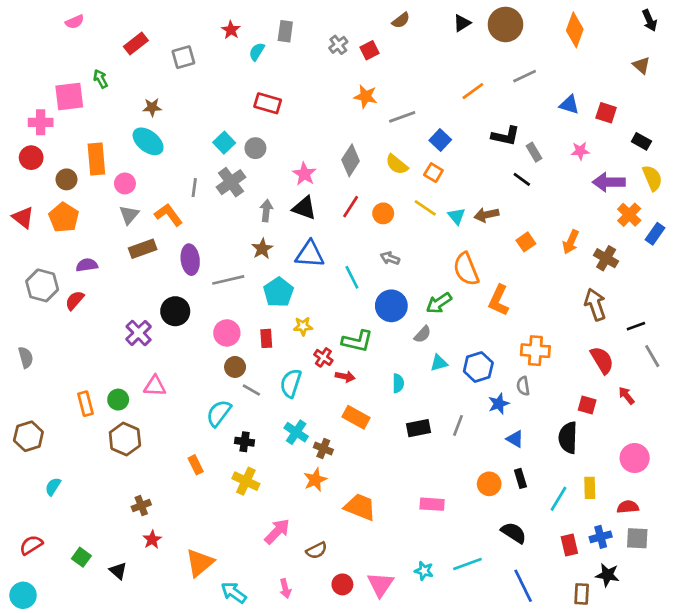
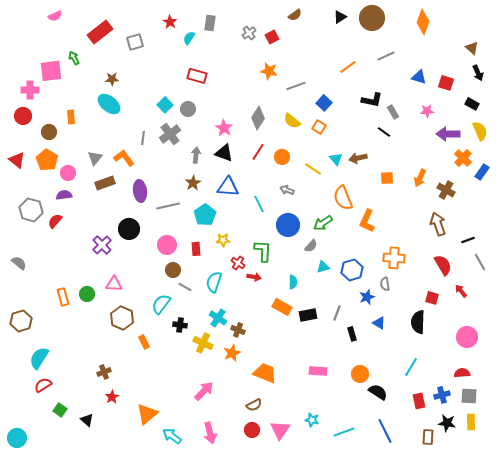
black arrow: (650, 20) -> (478, 73), moved
red rectangle: (136, 43) -> (100, 32), size x1.4
orange rectangle: (96, 159) -> (71, 117), size x0.6
pink circle: (125, 183) -> (68, 173), moved
yellow line: (425, 208) -> (313, 169), moved
orange square: (526, 242) -> (387, 178), turned 32
green L-shape: (357, 341) -> (263, 251), turned -100
gray semicircle: (26, 357) -> (19, 263), turned -35
orange rectangle: (356, 417) -> (282, 307), moved
brown hexagon: (125, 439) -> (122, 318), moved
black rectangle: (520, 478) -> (352, 334), moved
yellow cross: (246, 481) -> (203, 343), moved
orange circle: (489, 484) -> (360, 374), moved
cyan semicircle: (53, 487) -> (39, 358), size x1.6
yellow rectangle: (590, 488) -> (471, 422), moved
red semicircle: (31, 545) -> (43, 385), moved
brown semicircle: (317, 550) -> (254, 405), moved
cyan line: (467, 564) -> (344, 432), moved
pink arrow: (285, 588) -> (210, 433), size x1.5

